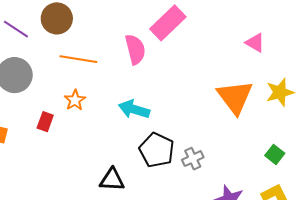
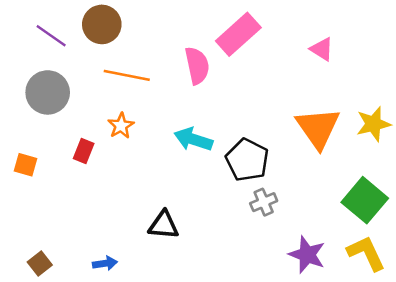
pink triangle: (255, 43) -> (322, 49), moved
black pentagon: (157, 150) -> (247, 160), moved
green square: (275, 154) -> (365, 200), size x1.8

